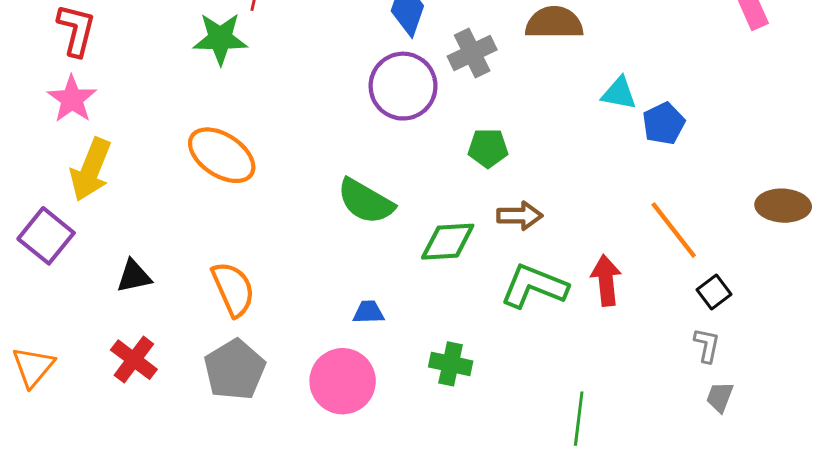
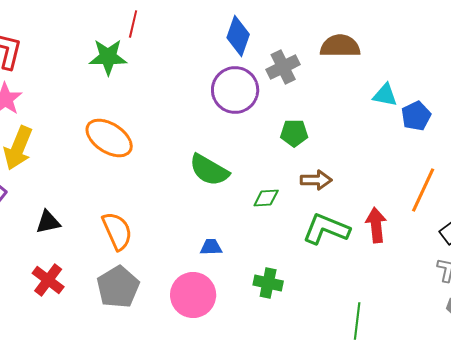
orange line: (674, 230) -> (423, 190), turned 63
green diamond: (448, 242) -> (266, 198), size x0.7

